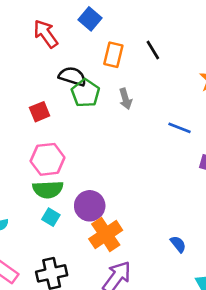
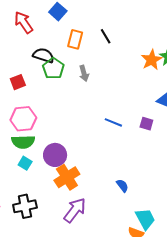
blue line: (179, 128) -> (113, 122), moved

